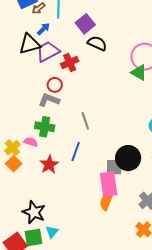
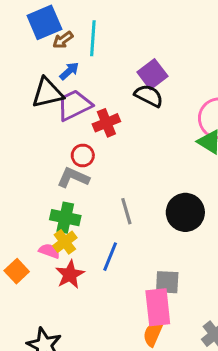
purple square: (85, 24) -> (152, 74), moved
pink semicircle: (31, 142) -> (49, 251), moved
yellow cross: (12, 148) -> (65, 242), moved
black circle: (128, 158) -> (185, 212), moved

